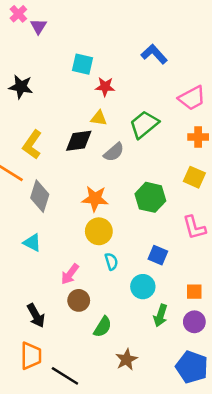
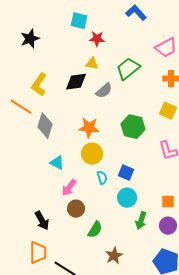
black star: (21, 87) -> (30, 39), turned -30
cyan triangle: (32, 243) -> (57, 163), moved
blue square: (158, 255) -> (126, 173), moved

